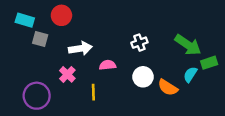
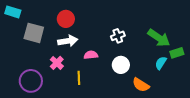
red circle: (61, 15) -> (66, 19), moved
cyan rectangle: (25, 20) -> (13, 12), moved
gray square: (40, 39) -> (34, 33), size x1.5
orange semicircle: (168, 87) -> (141, 85), moved

